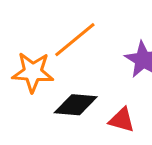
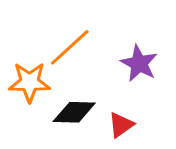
red triangle: (122, 120) -> (121, 125), turned -48

